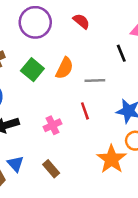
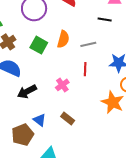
black line: (121, 53) -> (105, 19), turned -48
red line: (85, 111) -> (85, 69), turned 32

